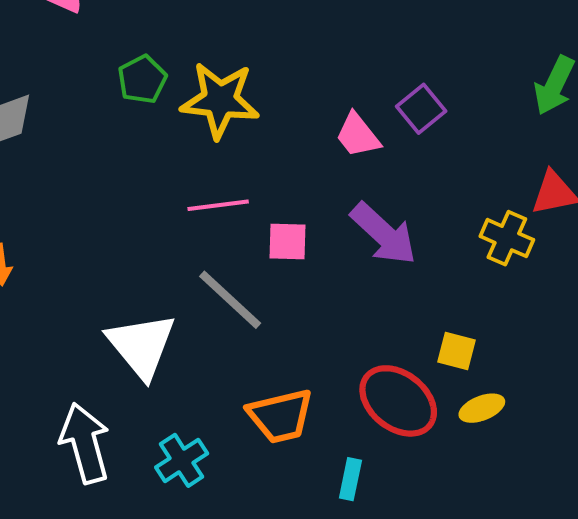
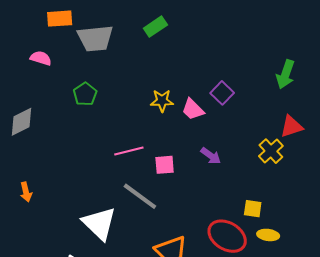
yellow star: (220, 100) -> (162, 101), moved, size x0.6
purple arrow: (384, 234) -> (211, 156), size x0.6
yellow cross: (507, 238) -> (271, 151), turned 30
yellow ellipse: (482, 408) -> (268, 235), turned 35

